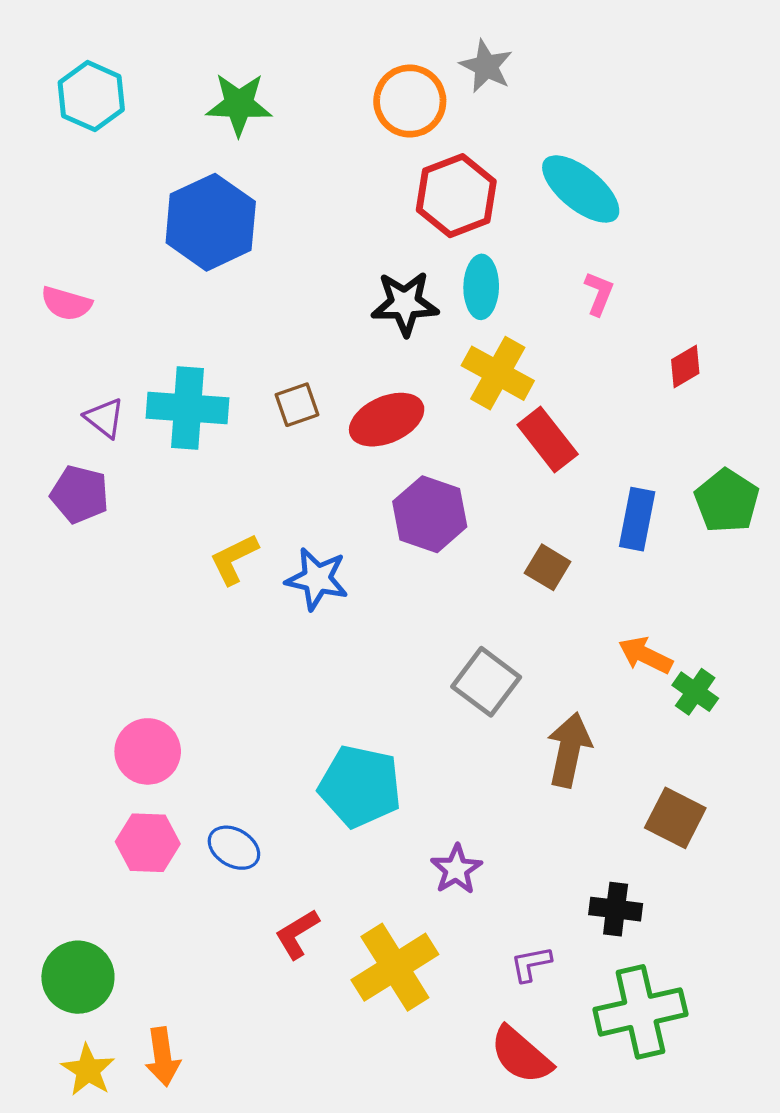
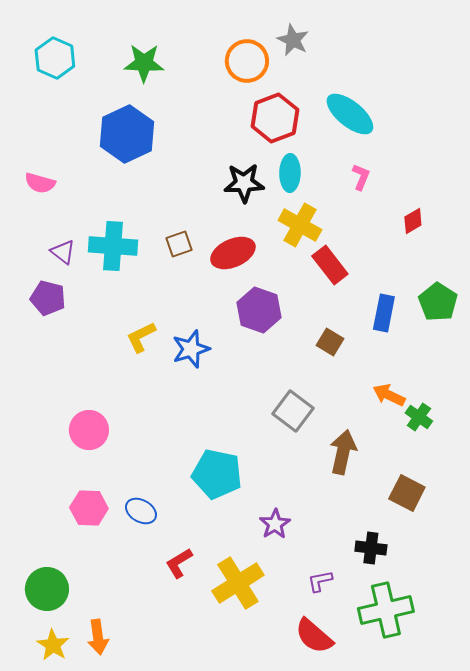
blue star: (317, 579) -> (191, 349), turned -30
pink circle: (148, 751) -> (89, 430), moved

